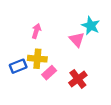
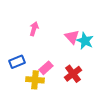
cyan star: (91, 26) -> (85, 41), moved
yellow cross: (37, 59) -> (35, 80), moved

